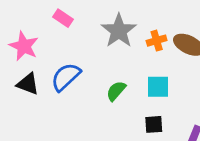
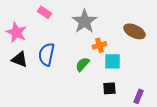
orange cross: (157, 41) -> (99, 45), moved
blue semicircle: (66, 77) -> (46, 54), turned -35

